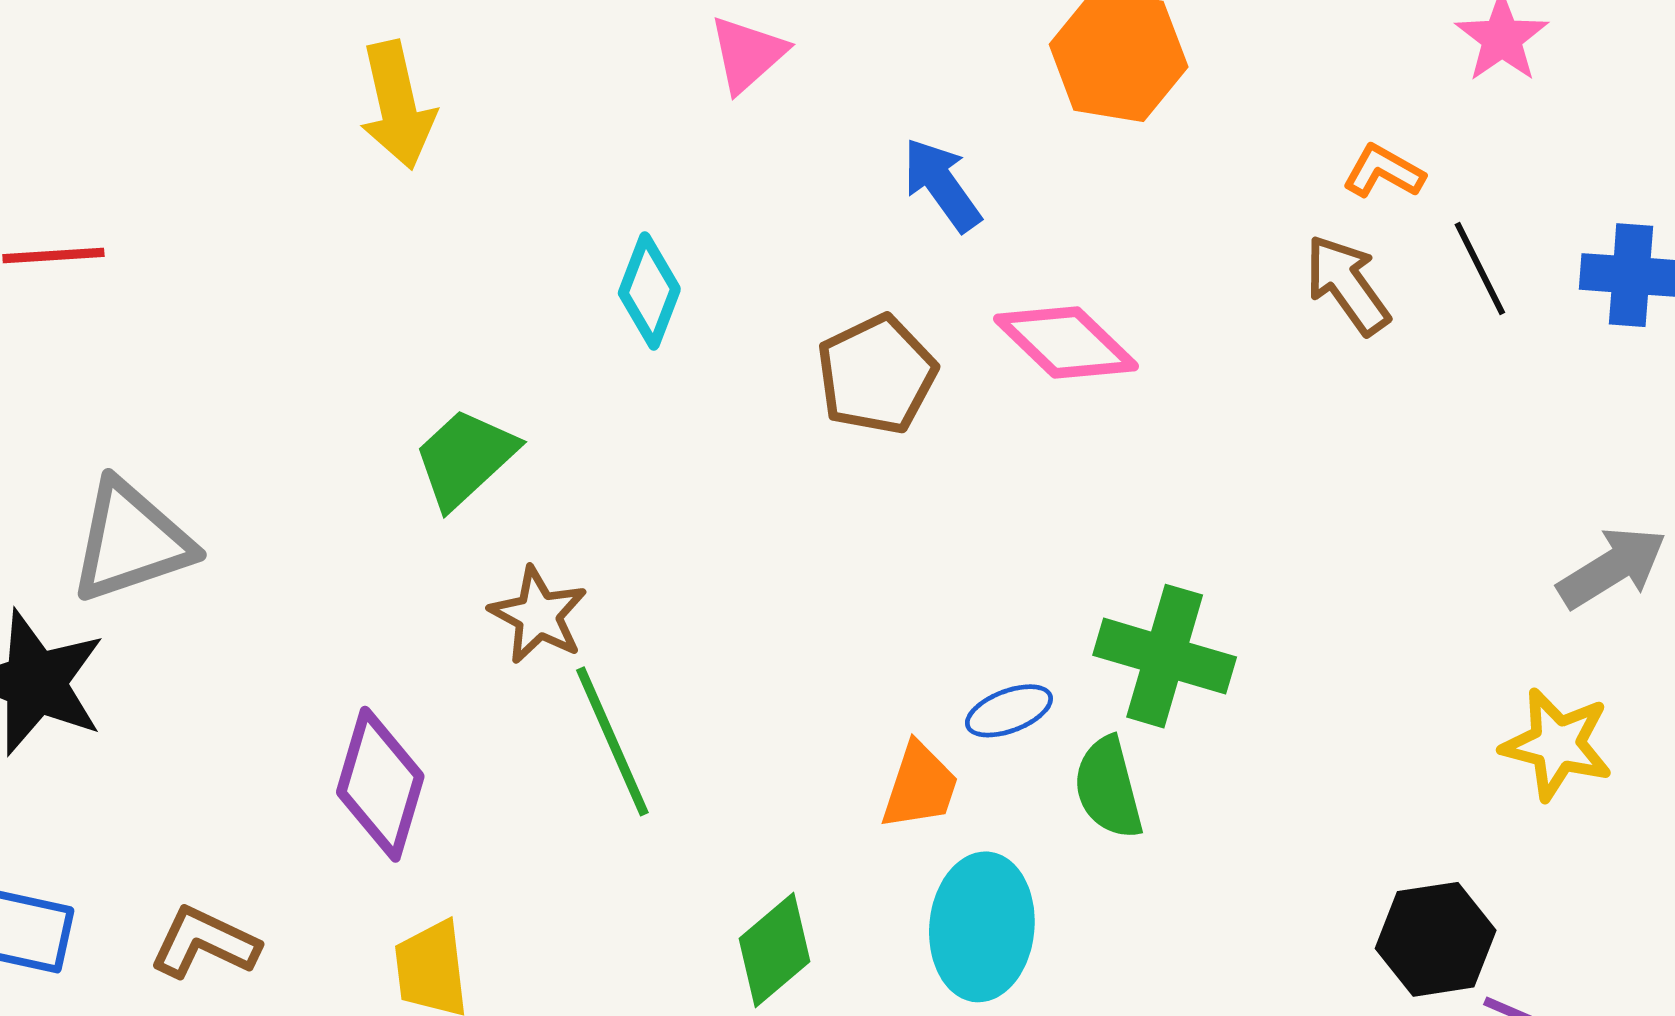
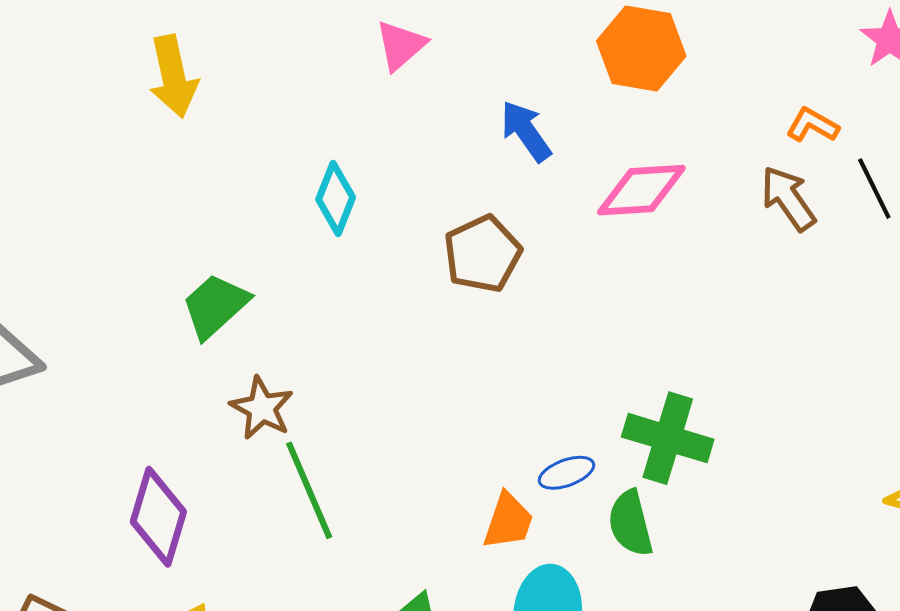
pink diamond: (1066, 342) -> (641, 190), moved, turned -48

